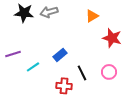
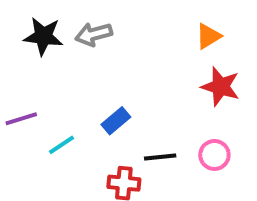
orange triangle: (92, 16) -> (208, 36), moved
black line: (82, 73) -> (160, 157), turned -70

